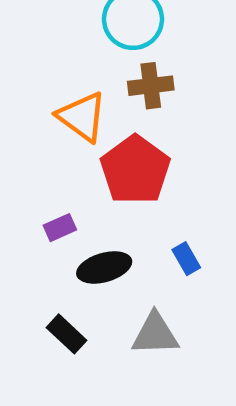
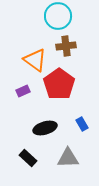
purple rectangle: (60, 228) -> (23, 91), moved

